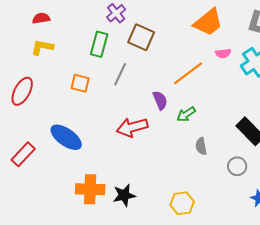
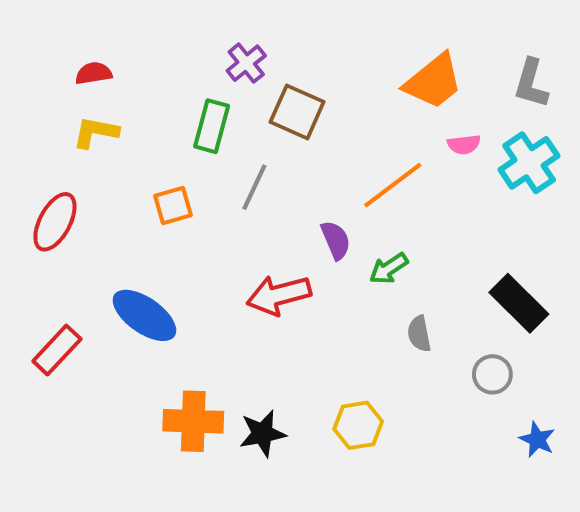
orange square: (80, 83) -> (173, 206), turned -30
yellow hexagon: (182, 203) -> (358, 425), moved

